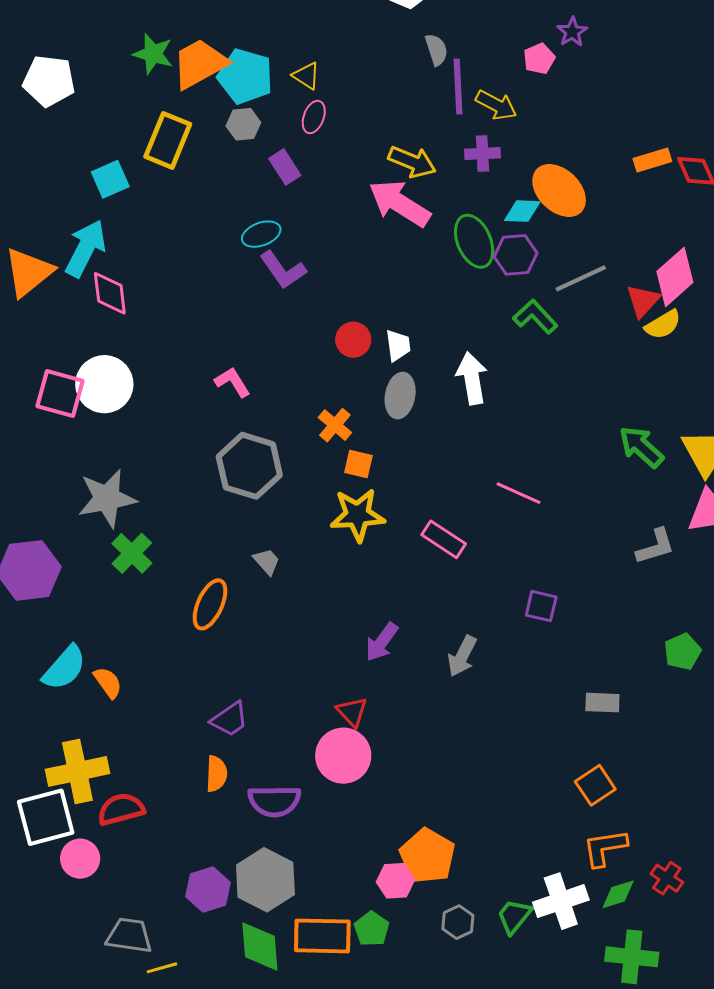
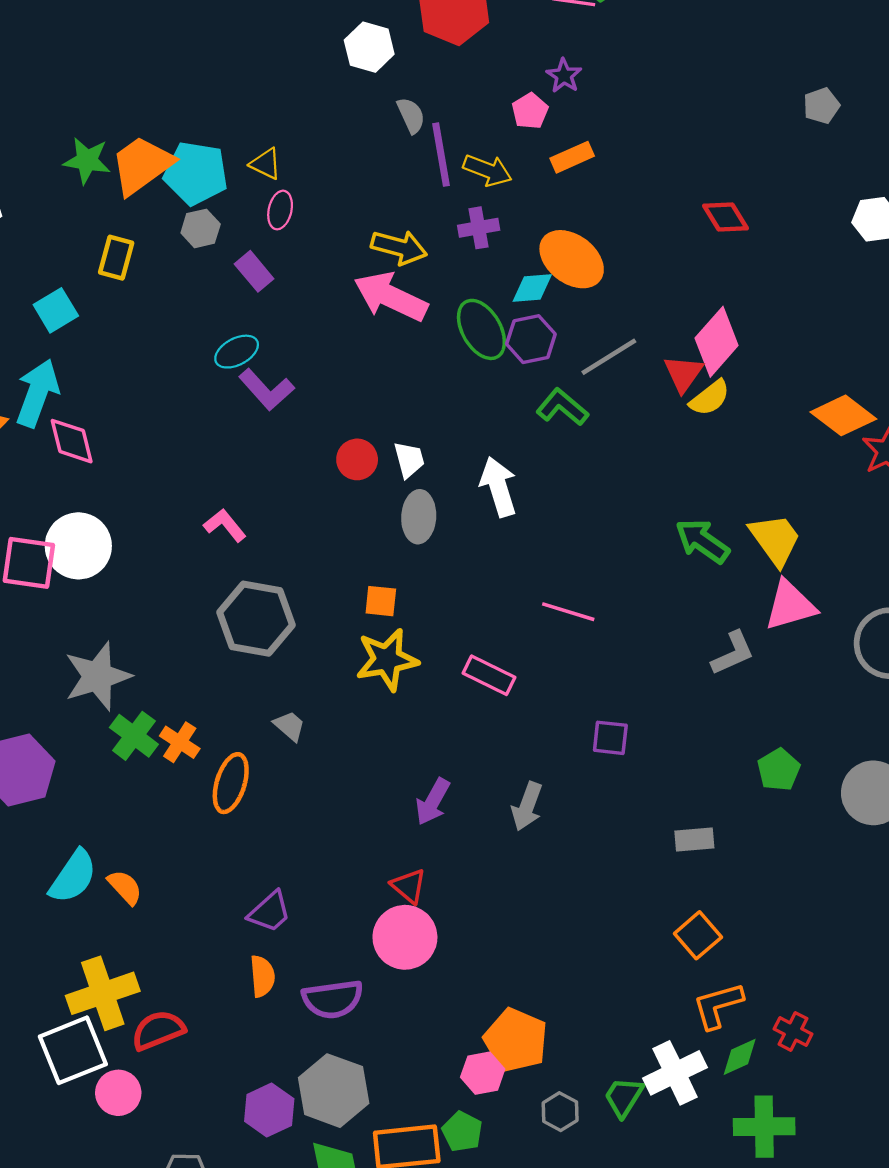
yellow rectangle: (168, 140) -> (116, 258), size x0.7
orange rectangle: (652, 160) -> (572, 157), moved
orange cross: (335, 425) -> (180, 742), moved

